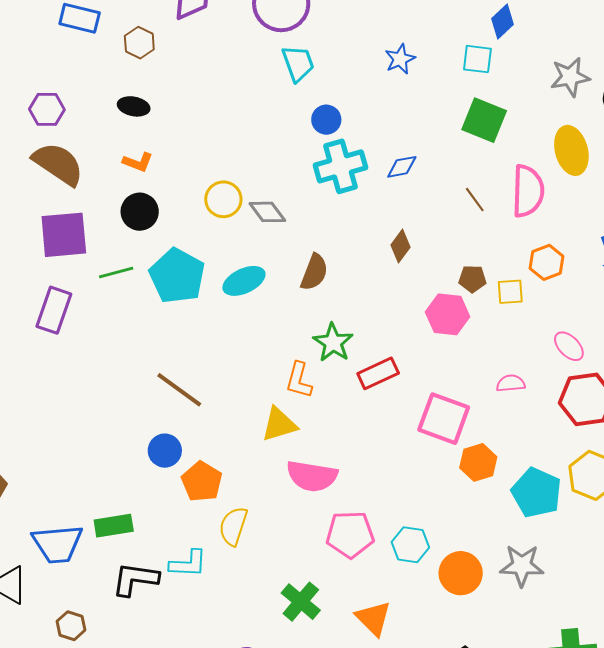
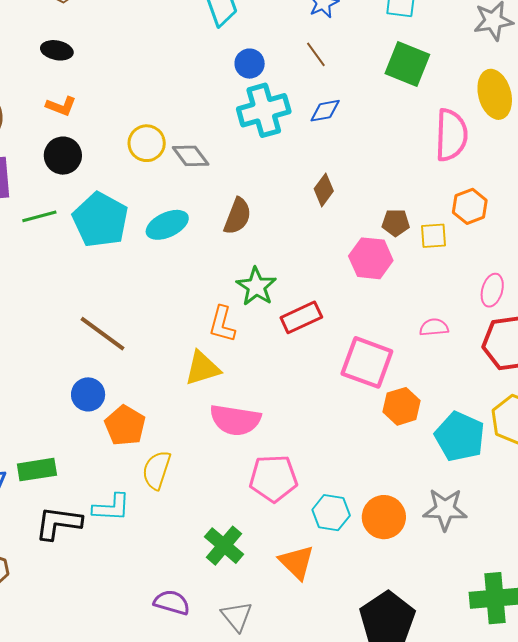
brown line: (475, 200) -> (316, 54), moved
pink ellipse: (569, 346) -> (492, 290), turned 60
cyan hexagon: (410, 545) -> (331, 513), moved

